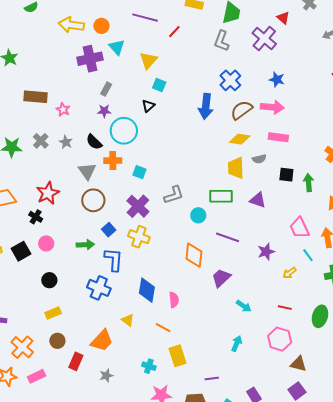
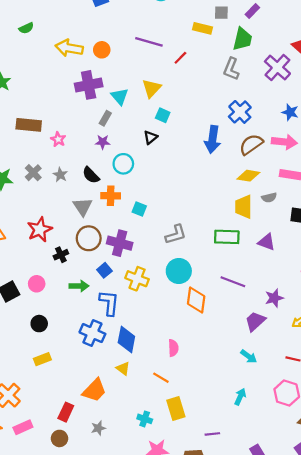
cyan triangle: (117, 47) -> (120, 96), moved
cyan circle: (124, 131) -> (123, 164), size x0.7
purple cross: (138, 206) -> (120, 243), moved, turned -30
cyan circle: (198, 215) -> (179, 271), moved, size x1.5
black cross: (36, 217) -> (61, 255), moved, turned 32
purple trapezoid: (221, 278) -> (255, 321), moved
blue diamond: (147, 290) -> (126, 339), moved
brown circle: (57, 341) -> (59, 438), moved

